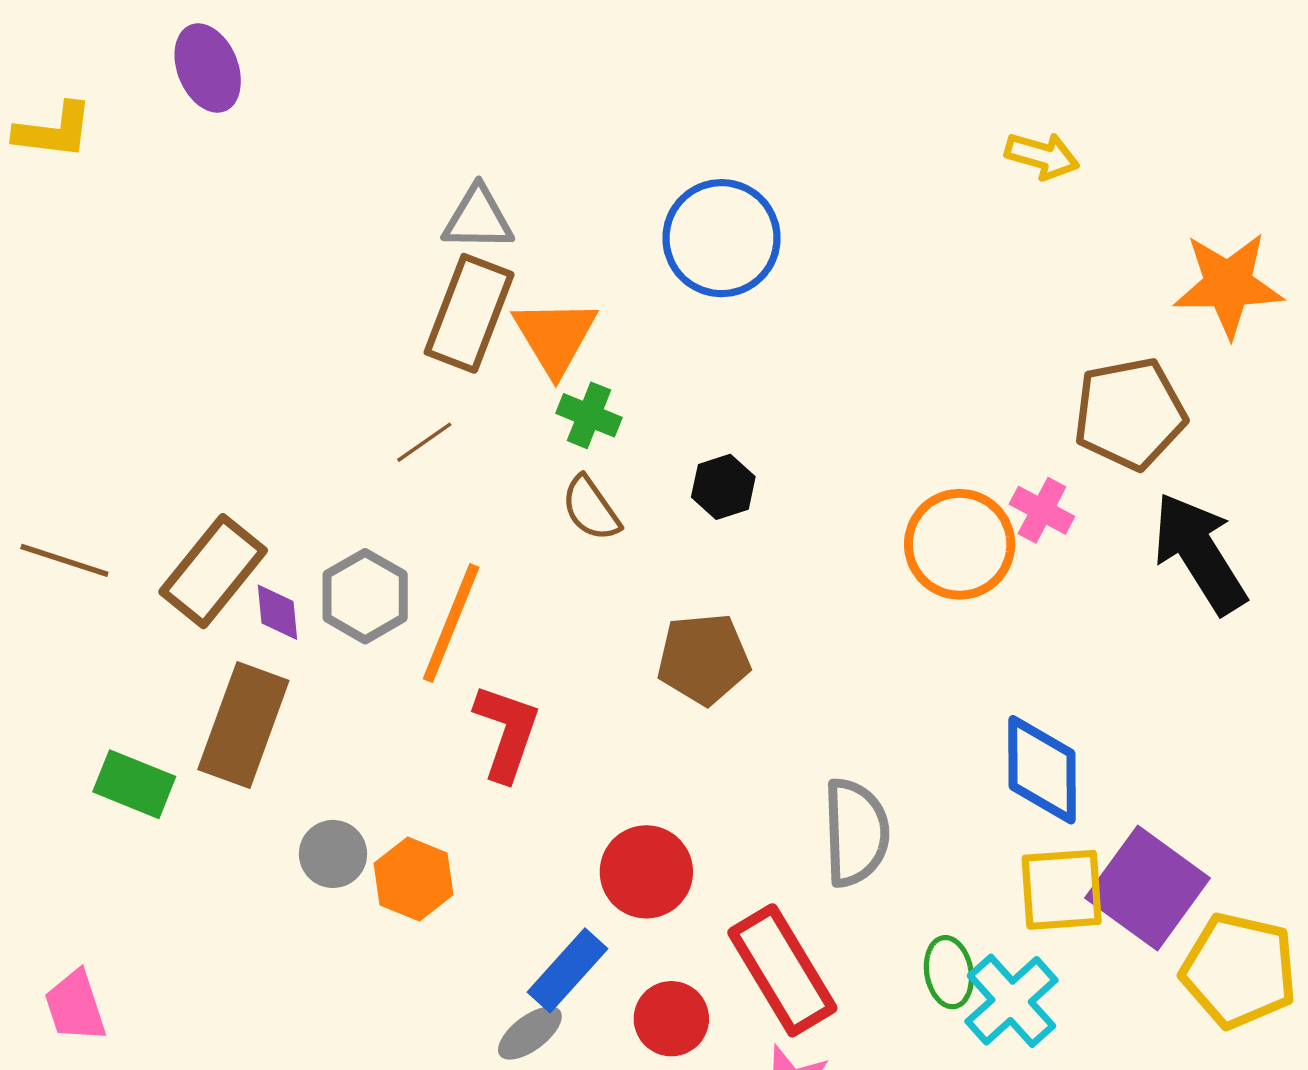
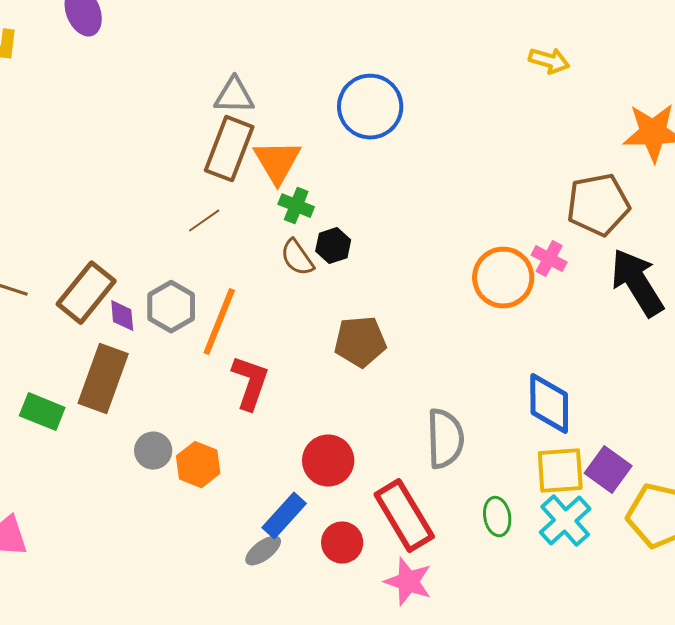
black hexagon: (723, 487) -> (333, 246), moved
purple square: (1148, 888) -> (608, 470), size x0.7
cyan cross: (1012, 1001) -> (565, 521), moved

